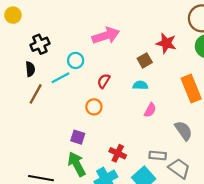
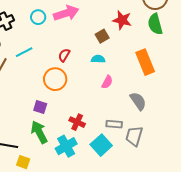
cyan circle: (76, 60) -> (38, 17), moved
orange circle: (94, 107) -> (55, 79), size x1.5
gray trapezoid: (179, 168) -> (134, 136), turned -110

